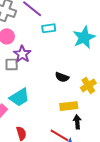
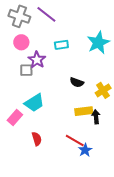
cyan rectangle: (49, 28) -> (61, 45), moved
black arrow: (77, 122) -> (96, 117), moved

